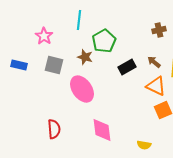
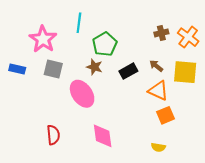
pink star: (44, 36) -> (43, 39), size x1.5
brown star: (85, 57) -> (94, 67), moved
yellow semicircle: (144, 145) -> (158, 147), moved

